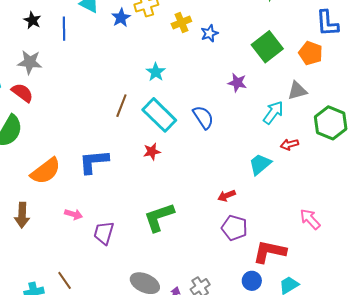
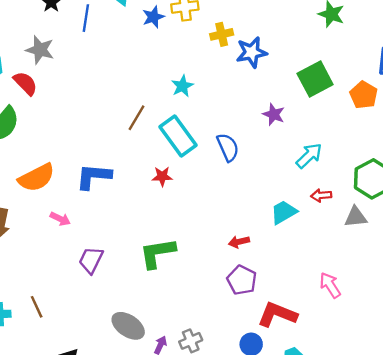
blue star: (209, 33) -> (252, 52), size x1.5
gray triangle: (297, 91) -> (356, 217), moved
pink arrow: (74, 214) -> (60, 219), moved

